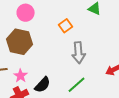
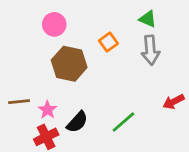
brown hexagon: (20, 42) -> (69, 64), moved
gray arrow: (79, 53) -> (150, 50), moved

